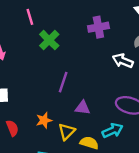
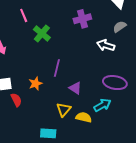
purple triangle: (83, 108) -> (75, 88), turned 32
orange star: (44, 120) -> (35, 84), moved
red semicircle: (12, 128) -> (16, 100), moved

